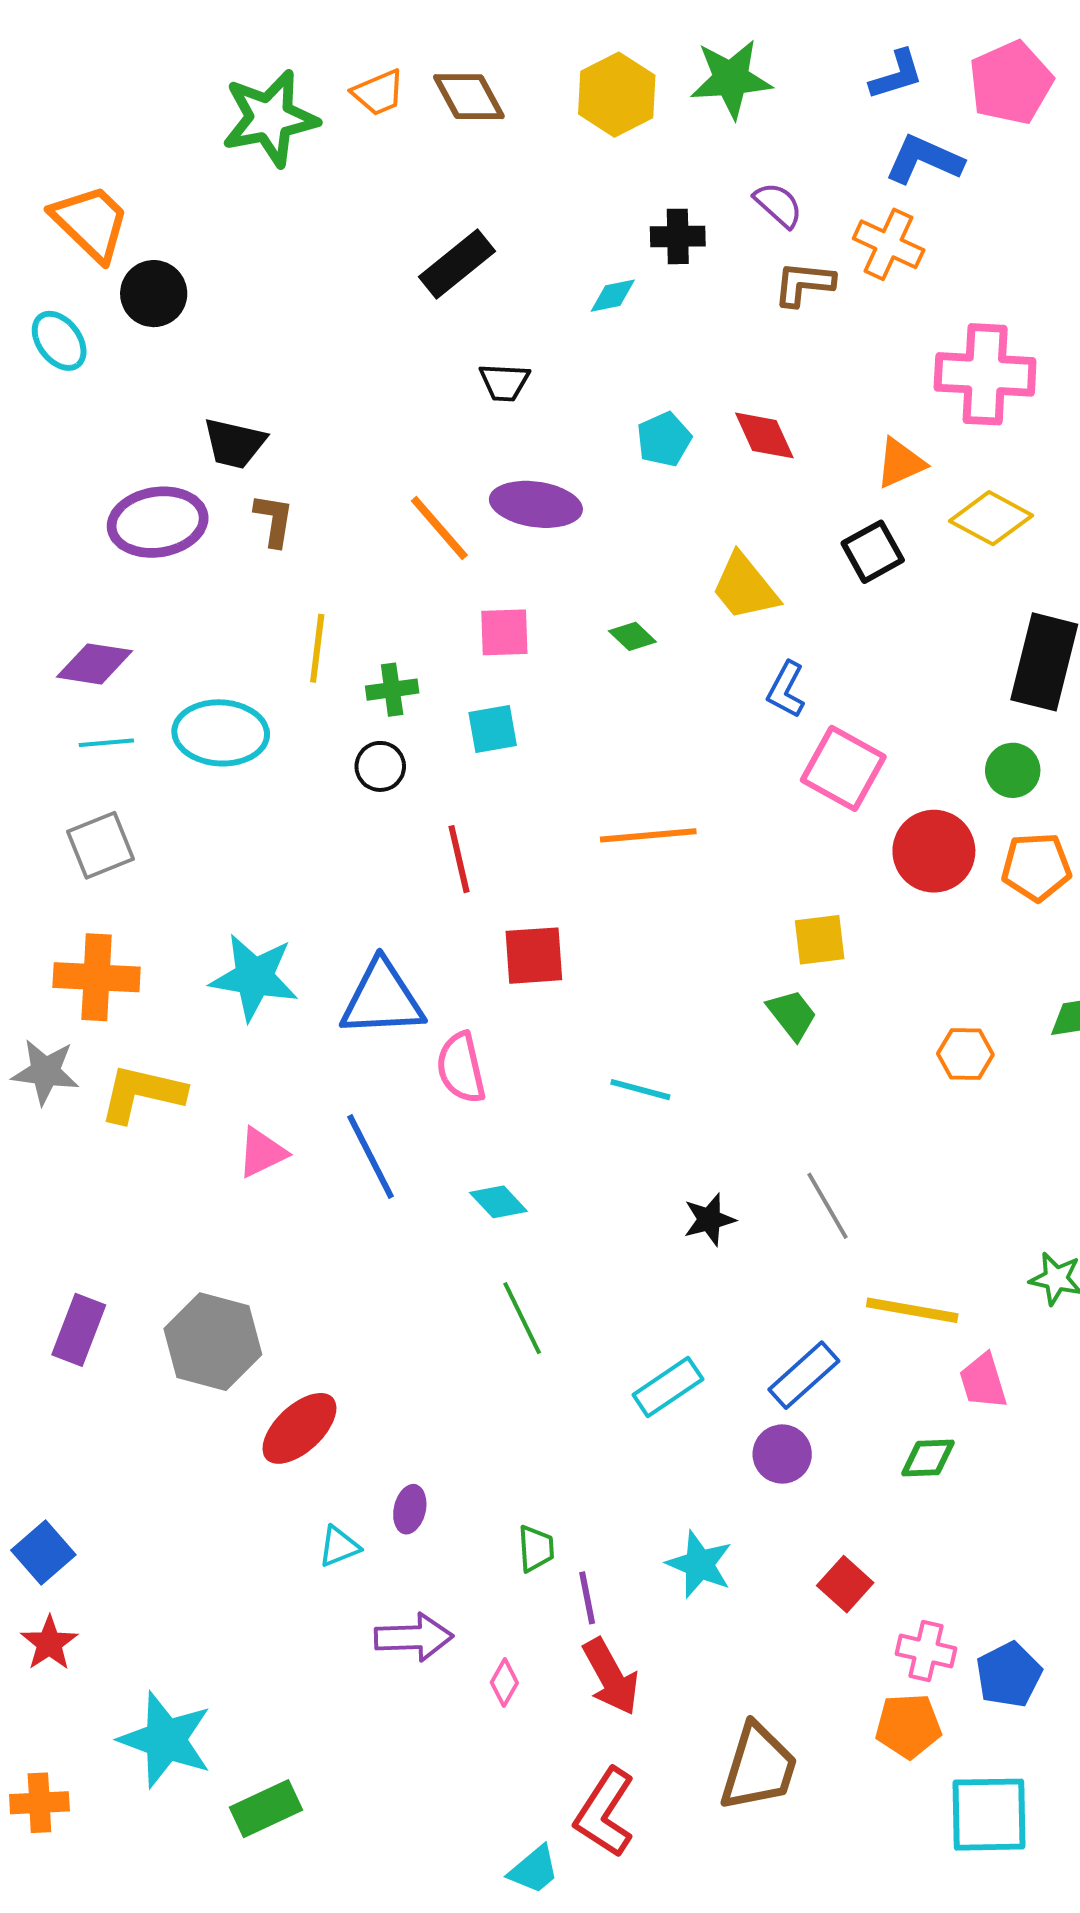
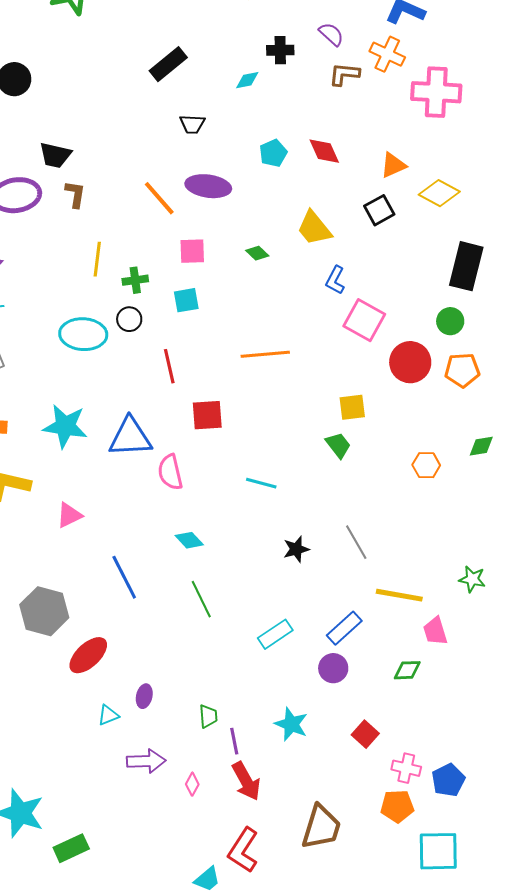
pink cross: (985, 374) -> (436, 92), moved
cyan ellipse: (221, 733) -> (83, 334), moved
blue line: (370, 1157) -> (124, 577), moved

